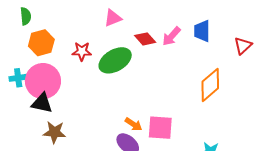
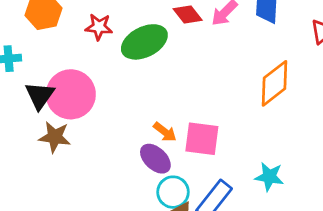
pink circle: (43, 81) -> (71, 94), moved
black triangle: (42, 103) -> (40, 95), turned 50

